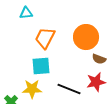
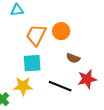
orange circle: (86, 37) -> (61, 31), moved, size x0.7
brown semicircle: (99, 59) -> (73, 58), moved

